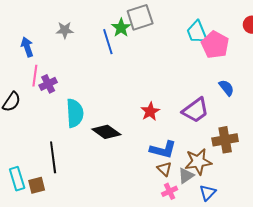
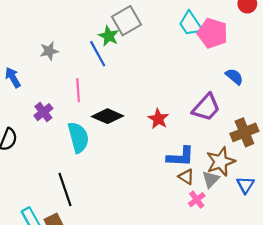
pink line: (35, 76) -> (78, 90), moved
black diamond: (106, 132) -> (108, 116), moved
blue triangle: (208, 193) -> (245, 185), moved

